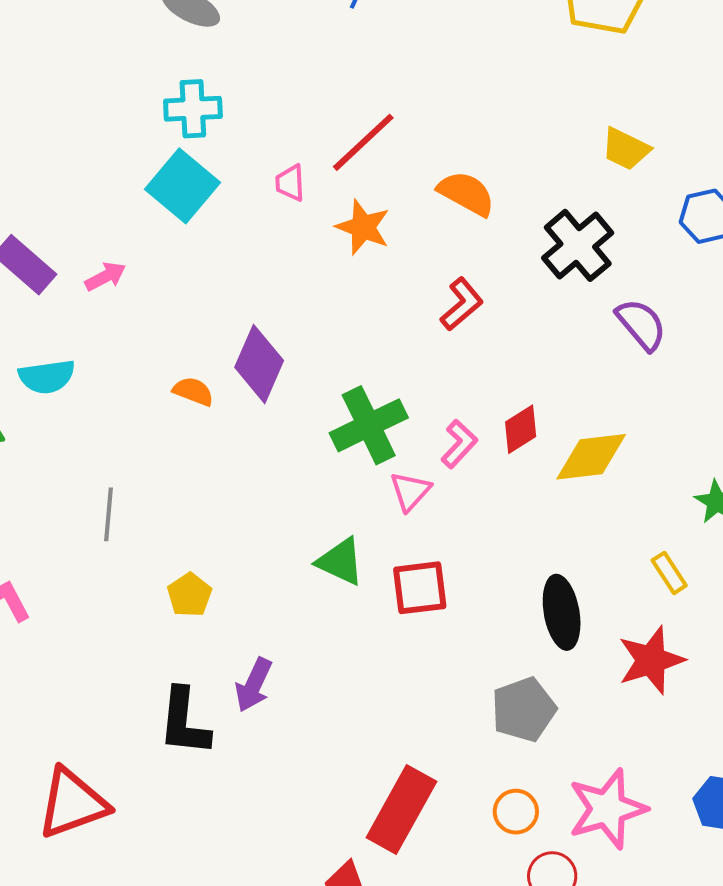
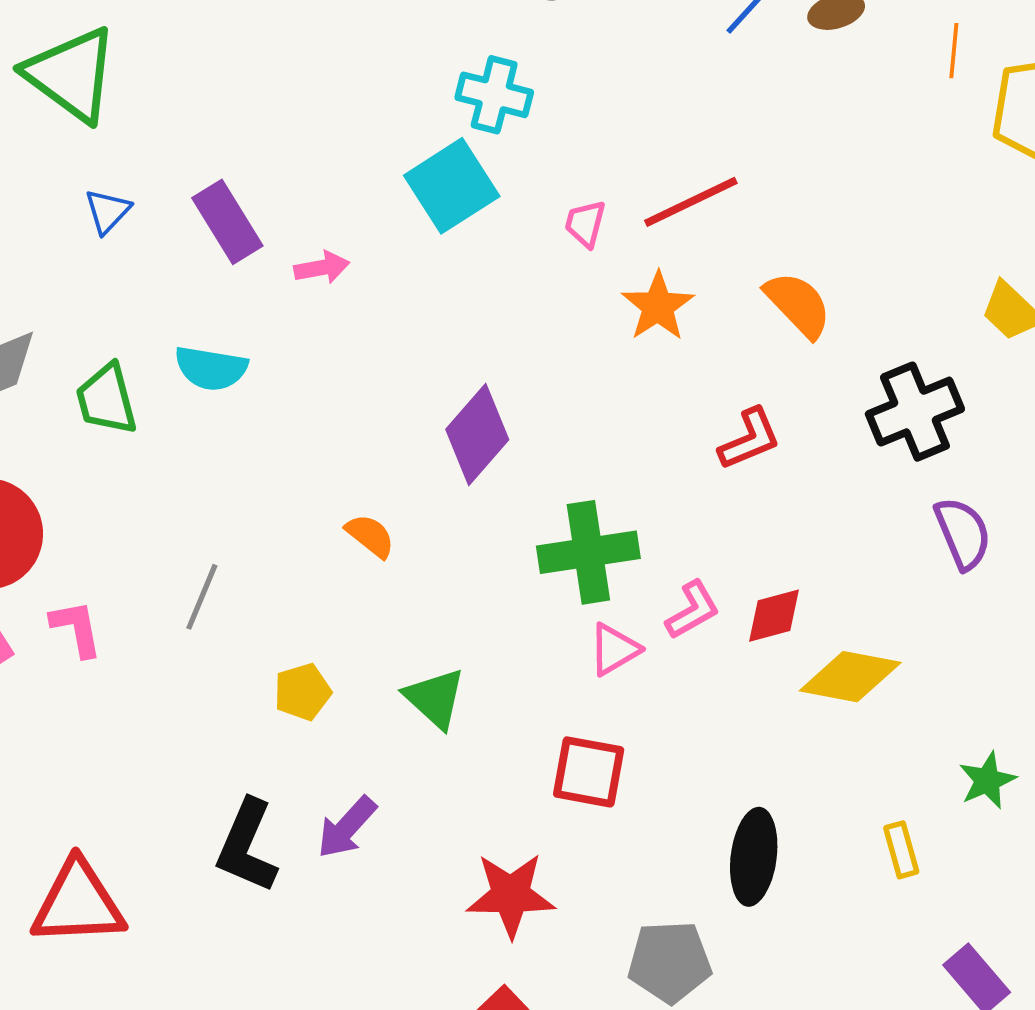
orange semicircle: (193, 391) -> (370, 536), moved
gray line: (109, 514) -> (202, 597), moved
green triangle: (340, 562) -> (435, 698), moved
red star: (651, 660) -> (511, 895), moved

